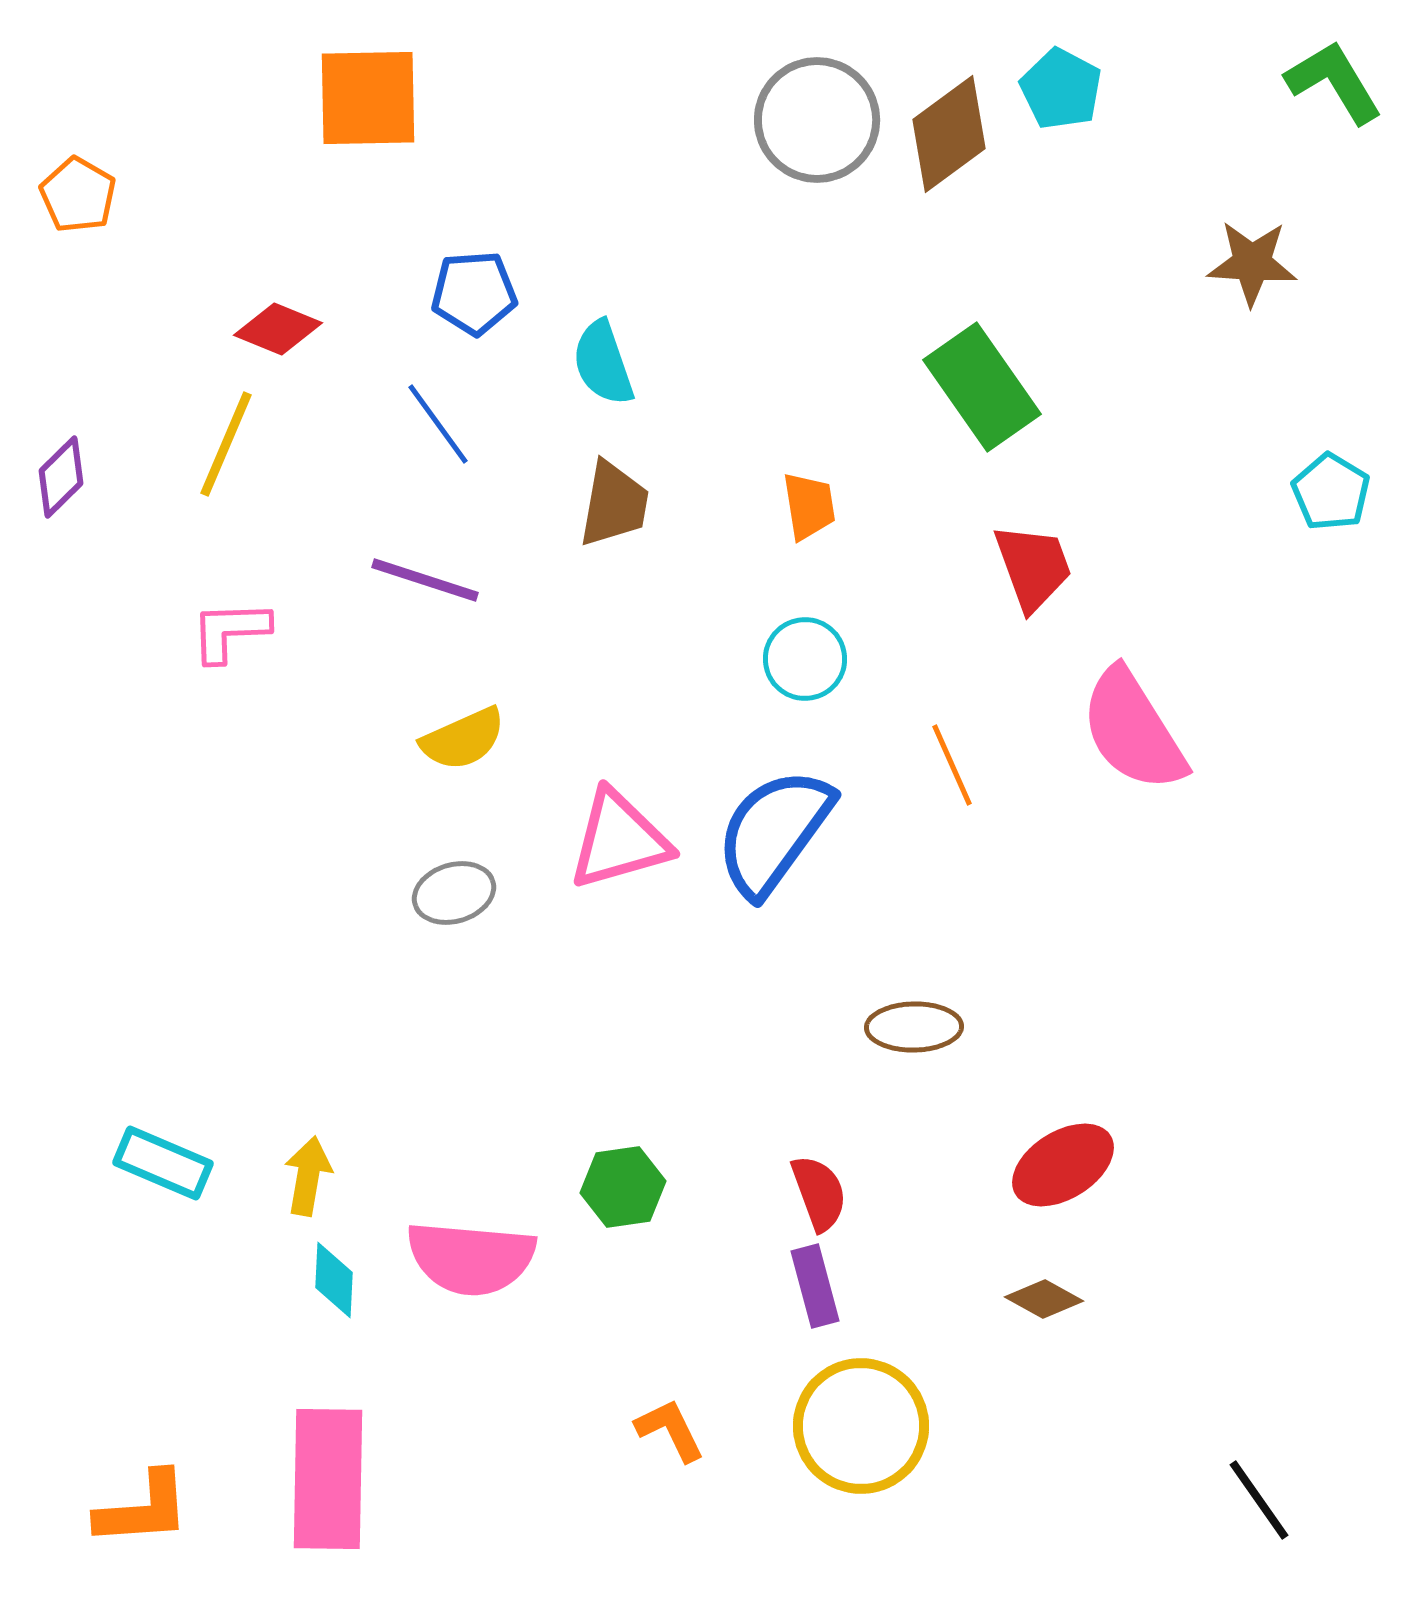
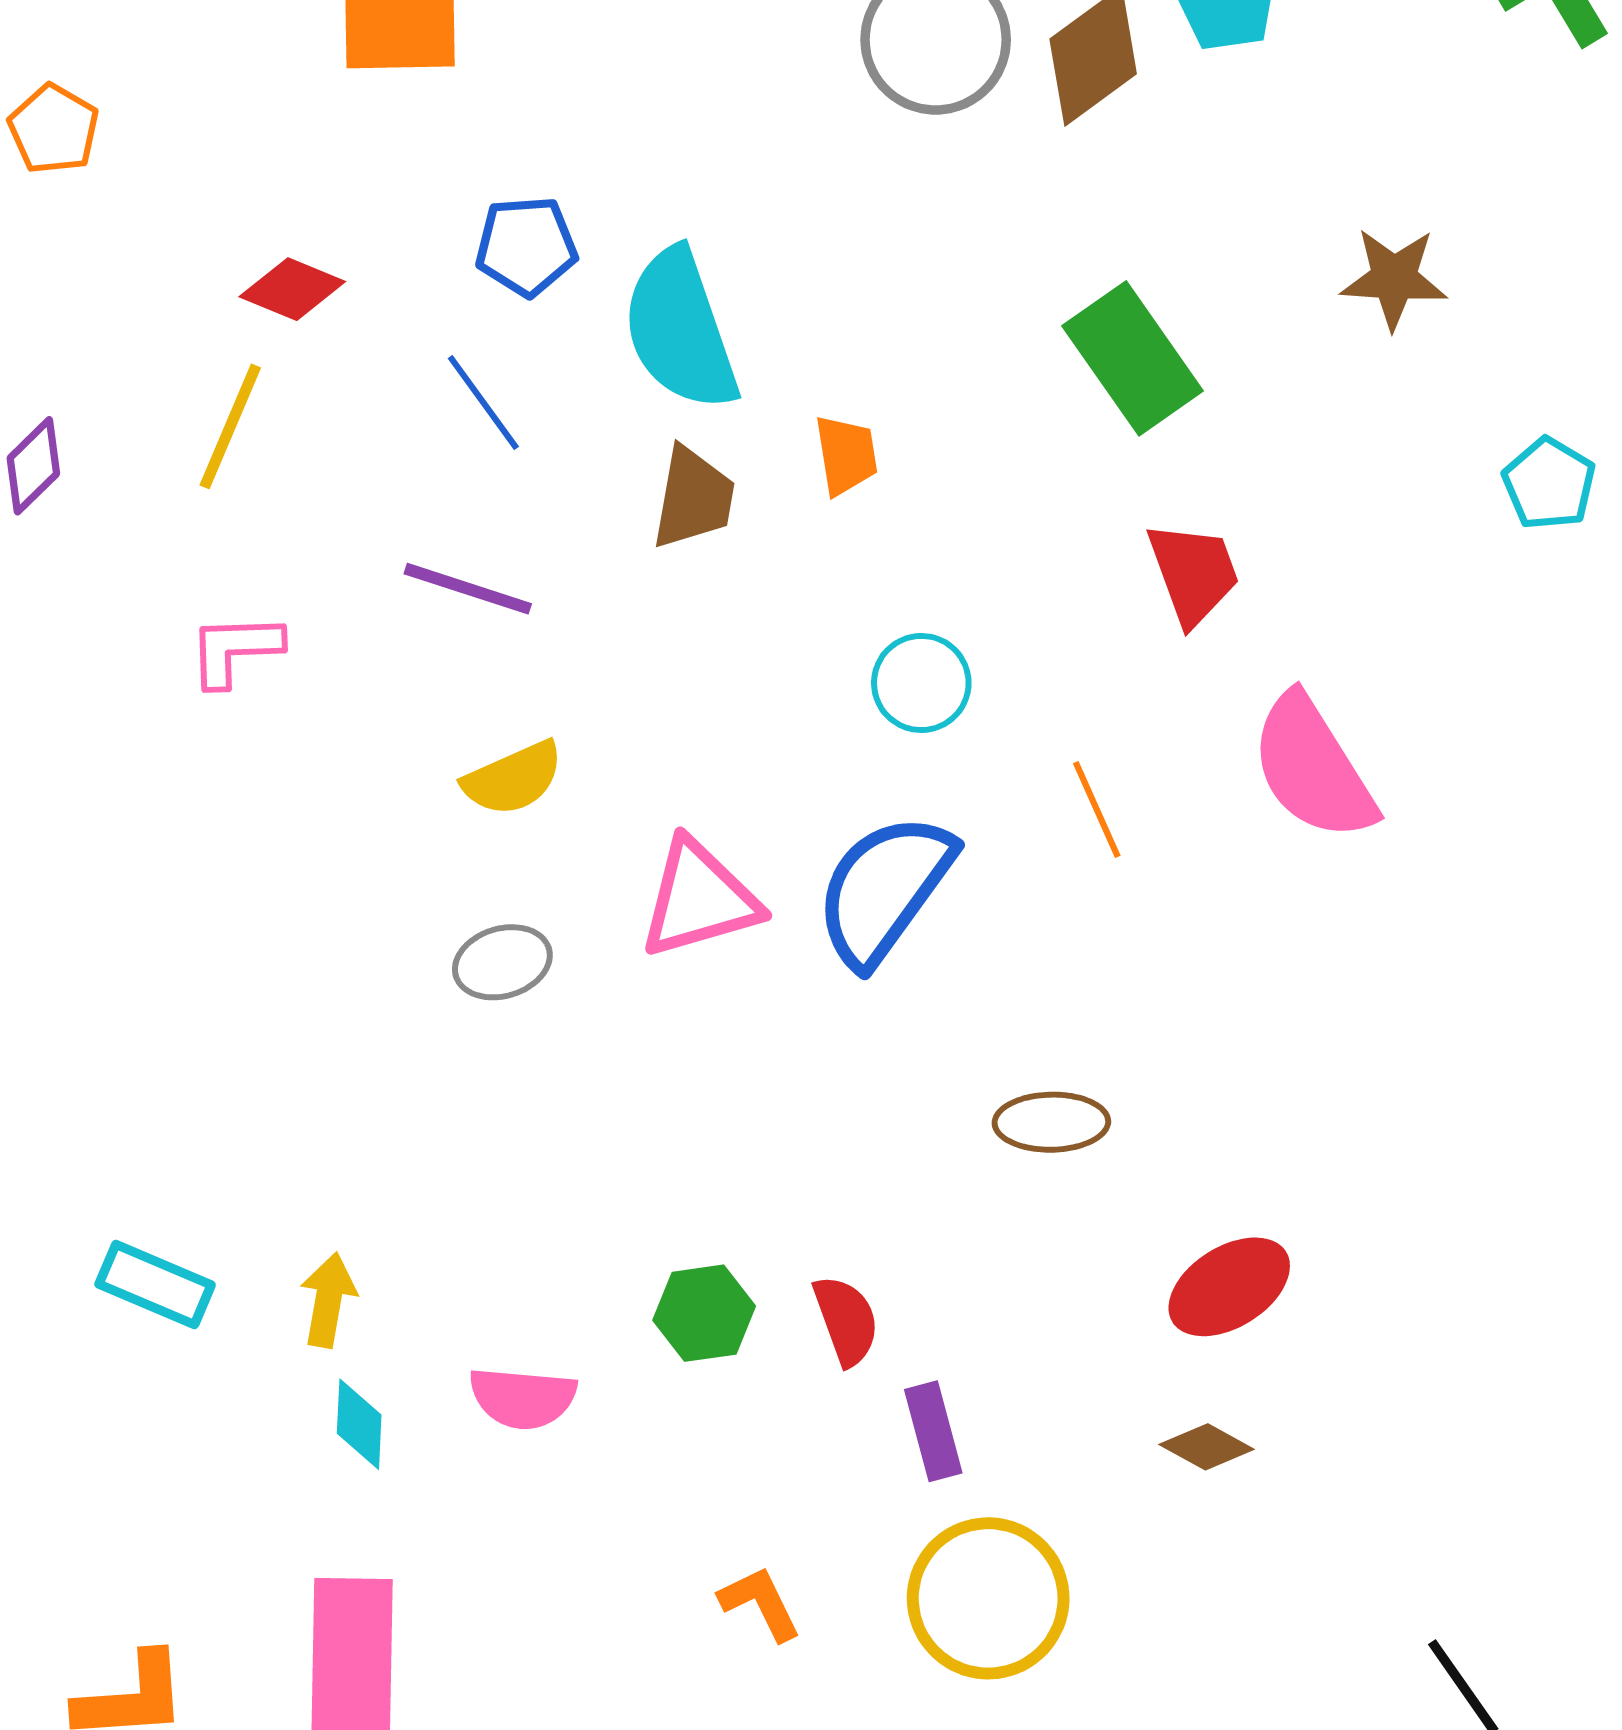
brown star: (1252, 263) -> (1394, 278), moved
cyan semicircle: (603, 363) -> (680, 330), size x1.6
orange trapezoid: (809, 506) -> (846, 455), moved
red semicircle: (819, 1193) -> (846, 1320), moved
pink semicircle: (471, 1258) -> (523, 1398), size x0.7

